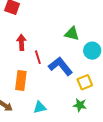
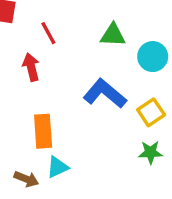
red line: (38, 57) -> (48, 33), moved
cyan triangle: (40, 107) -> (57, 167), moved

